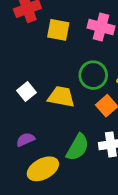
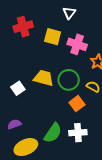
yellow square: (58, 30) -> (53, 37), moved
yellow trapezoid: (61, 97) -> (44, 78), moved

